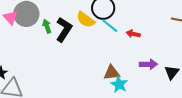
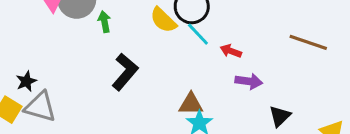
black L-shape: (64, 29) -> (125, 72), moved
purple arrow: (148, 64) -> (249, 81), moved

